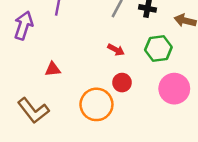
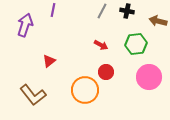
red triangle: (53, 69) -> (49, 61), turned -32

